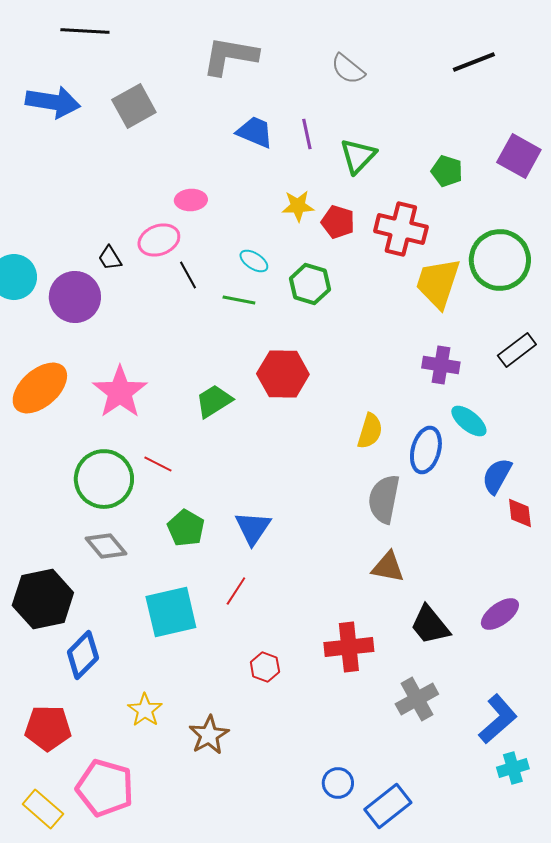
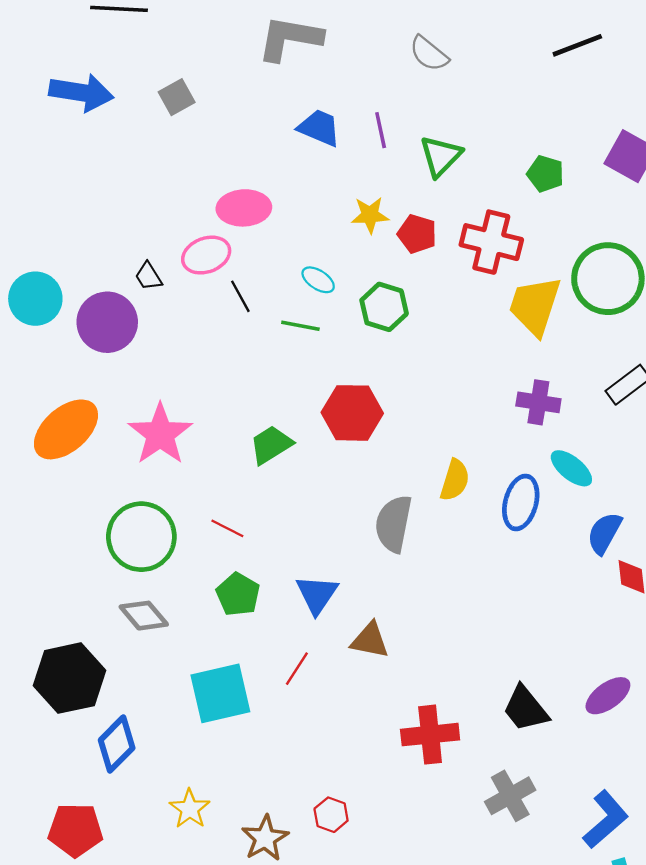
gray square: (134, 106) -> (177, 97), size x0.7
pink ellipse: (191, 200) -> (244, 208), size x1.4
red line: (158, 464) -> (227, 528), moved
gray semicircle: (384, 499) -> (394, 524), moved
brown triangle: (388, 567) -> (370, 640), moved
red hexagon: (265, 667) -> (331, 815), moved

